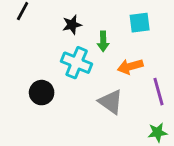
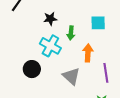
orange arrow: (130, 66) -> (88, 53), turned 102
black circle: (42, 93) -> (32, 69), moved

